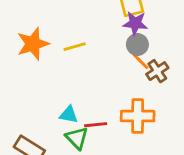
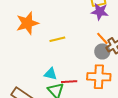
gray circle: (137, 44) -> (102, 51), moved
yellow line: (75, 47) -> (57, 39), moved

